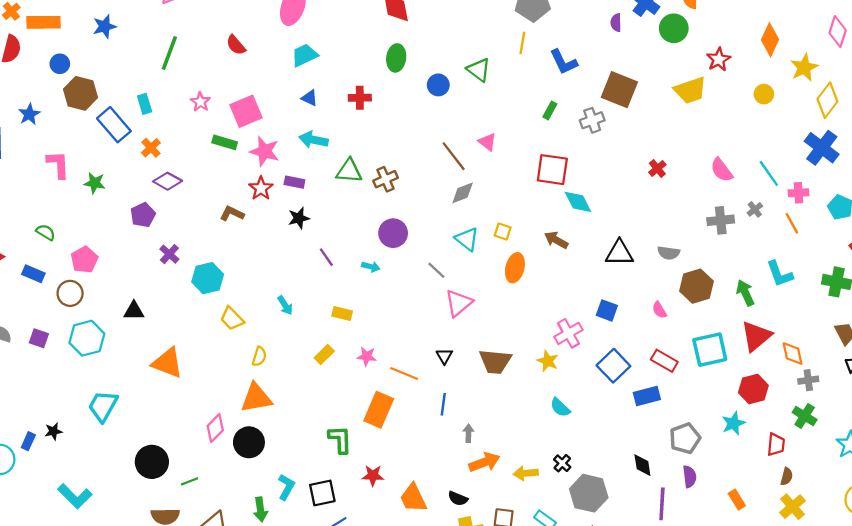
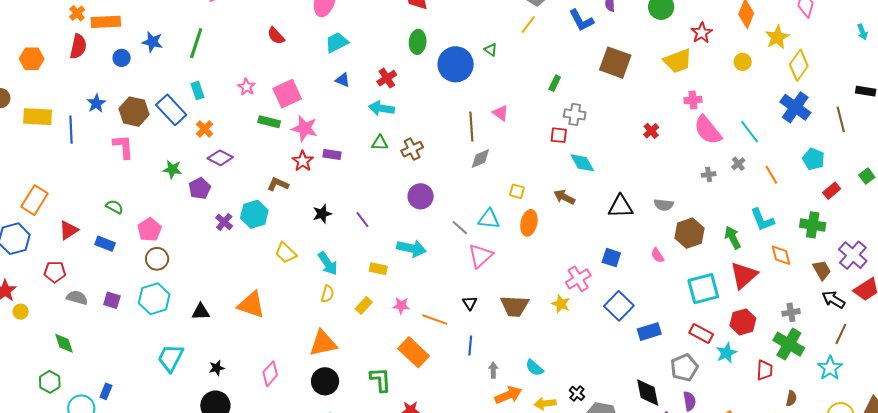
blue star: (105, 26) -> (152, 42), moved, turned 30
yellow line: (522, 43) -> (528, 25), turned 30
green line: (169, 53) -> (196, 43), moved
blue L-shape: (564, 62) -> (581, 20), moved
green triangle: (479, 70) -> (491, 50), size x0.6
blue circle: (438, 85) -> (456, 64), size x1.8
brown hexagon: (80, 93) -> (134, 112), moved
red cross: (360, 98) -> (387, 78), turned -30
gray cross: (592, 120) -> (575, 114), moved, turned 30
cyan arrow: (313, 140) -> (381, 108), moved
brown line: (454, 156) -> (471, 127), turned 36
red square: (552, 170) -> (559, 135), size x0.6
pink semicircle: (722, 170) -> (708, 130), size x1.4
green triangle: (349, 171) -> (380, 143), size x0.7
green star: (95, 183) -> (172, 169), moved
pink cross: (799, 193) -> (693, 100), moved
black star: (299, 218) -> (322, 214), moved
gray cross: (721, 220) -> (709, 174), size x0.6
cyan triangle: (467, 239) -> (489, 219), moved, turned -30
cyan arrow: (371, 267) -> (411, 248), moved, size x1.8
cyan hexagon: (208, 278) -> (254, 214), moved
brown circle: (70, 293) -> (157, 259), moved
cyan arrow: (285, 305) -> (328, 263), size x1.4
black triangle: (134, 311) -> (201, 312), moved
yellow trapezoid: (232, 319) -> (286, 253), moved
orange diamond: (793, 353) -> (781, 255), moved
yellow semicircle: (259, 357) -> (328, 294), moved
red rectangle: (664, 361) -> (701, 334), moved
orange triangle: (167, 363) -> (251, 305), moved
orange triangle: (256, 398) -> (323, 343), moved
cyan semicircle: (560, 407) -> (534, 368), moved
orange rectangle: (379, 410) -> (414, 352), turned -68
green cross: (805, 416) -> (789, 344), size x1.4
black star: (53, 431) -> (217, 368), moved
black circle: (249, 442) -> (325, 381), moved
black diamond: (642, 465) -> (648, 393), size x1.4
brown semicircle: (787, 476) -> (791, 398), moved

